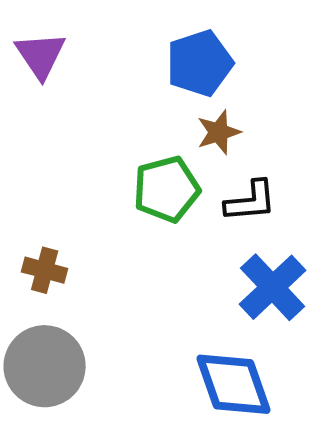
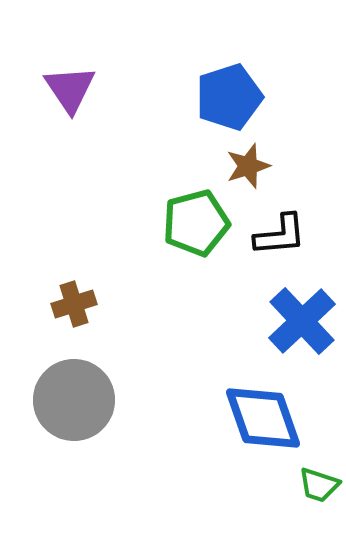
brown cross: (45, 270) -> (74, 304), turned -33

